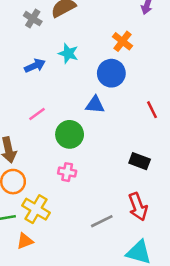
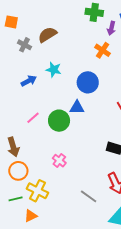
orange cross: (122, 41) -> (103, 50), moved
green circle: (70, 134) -> (59, 121), moved
pink cross: (67, 172) -> (59, 161), turned 32
gray line: (102, 221) -> (89, 196), turned 66

